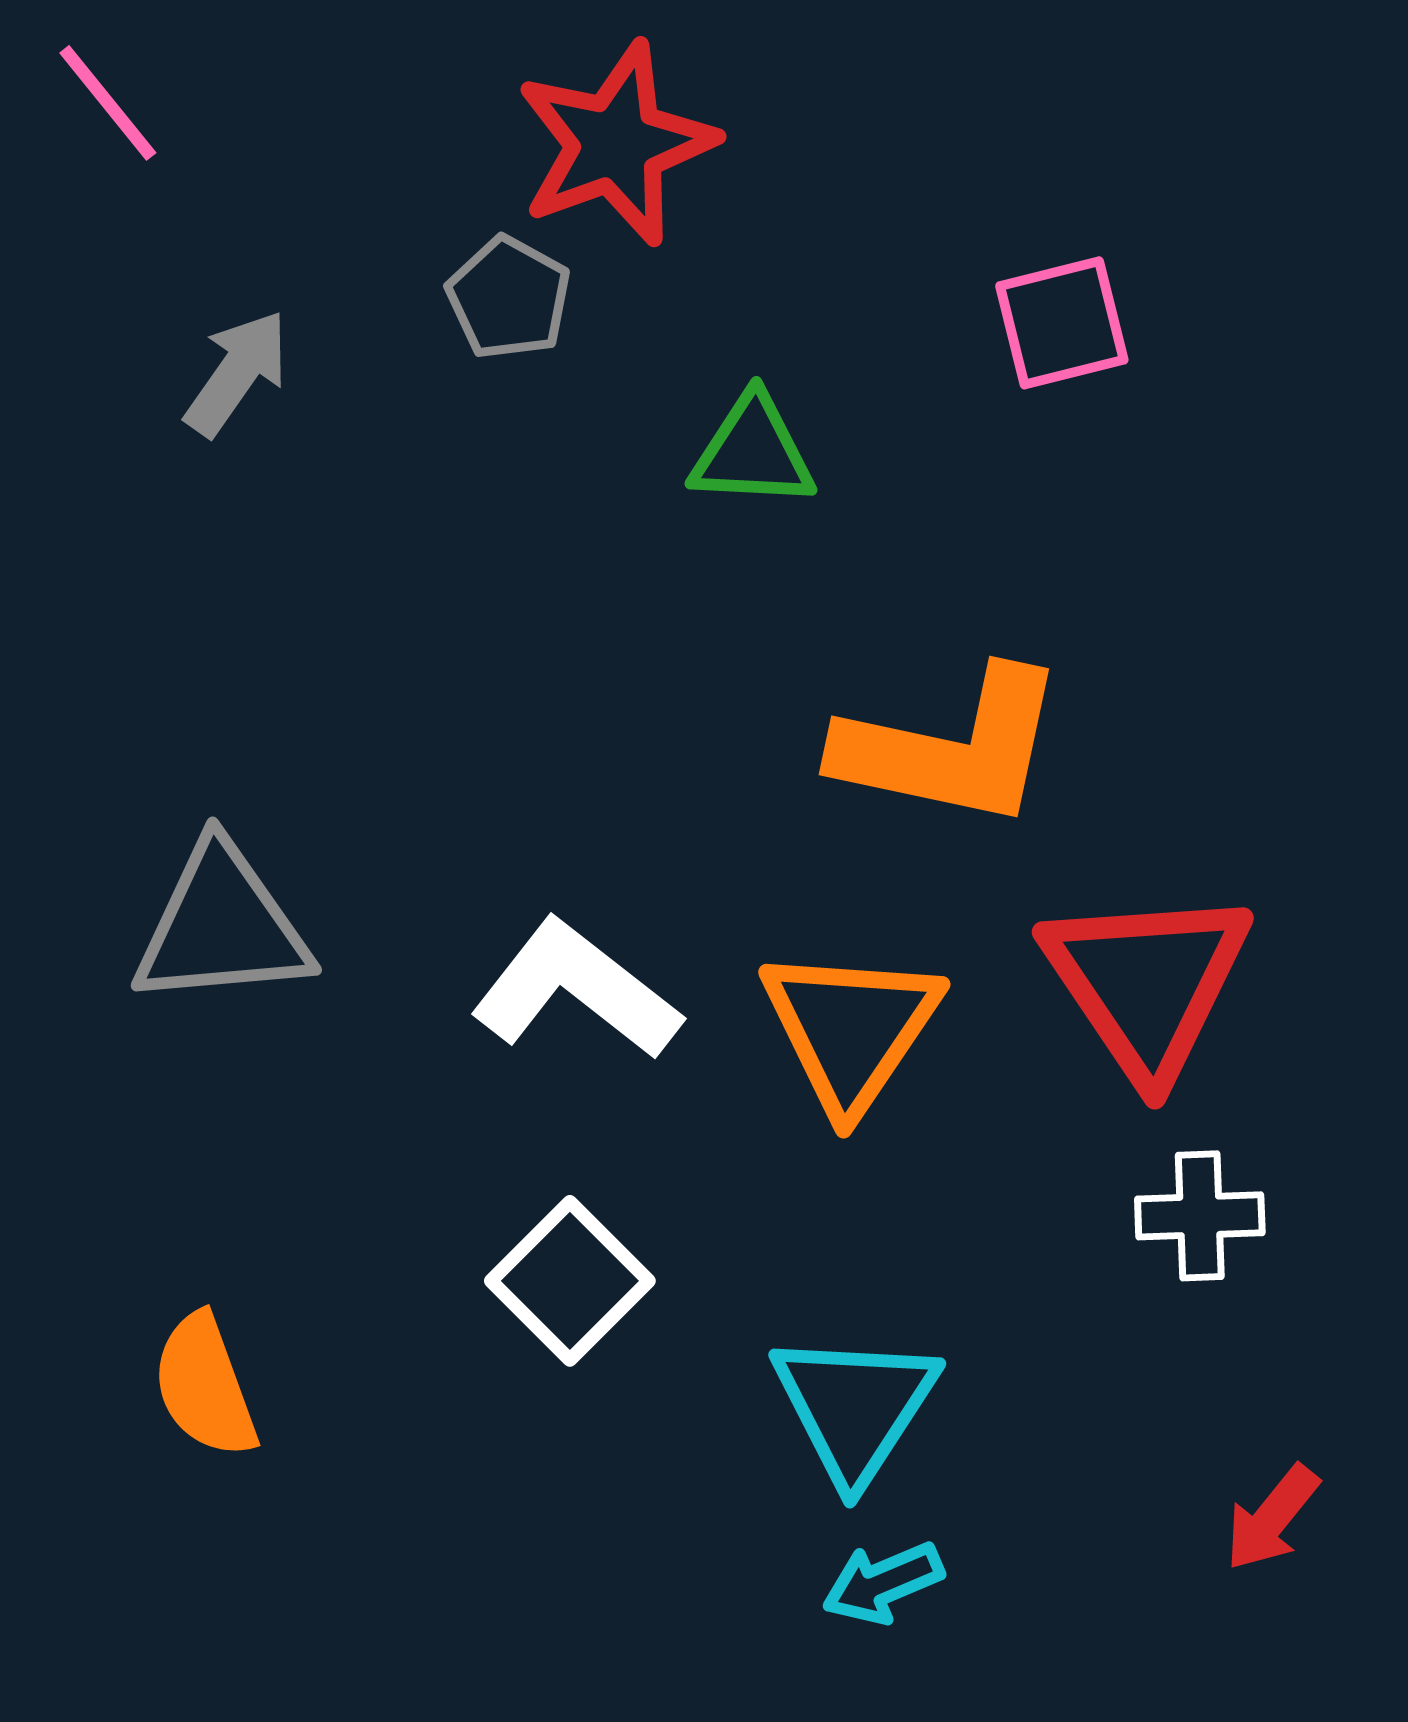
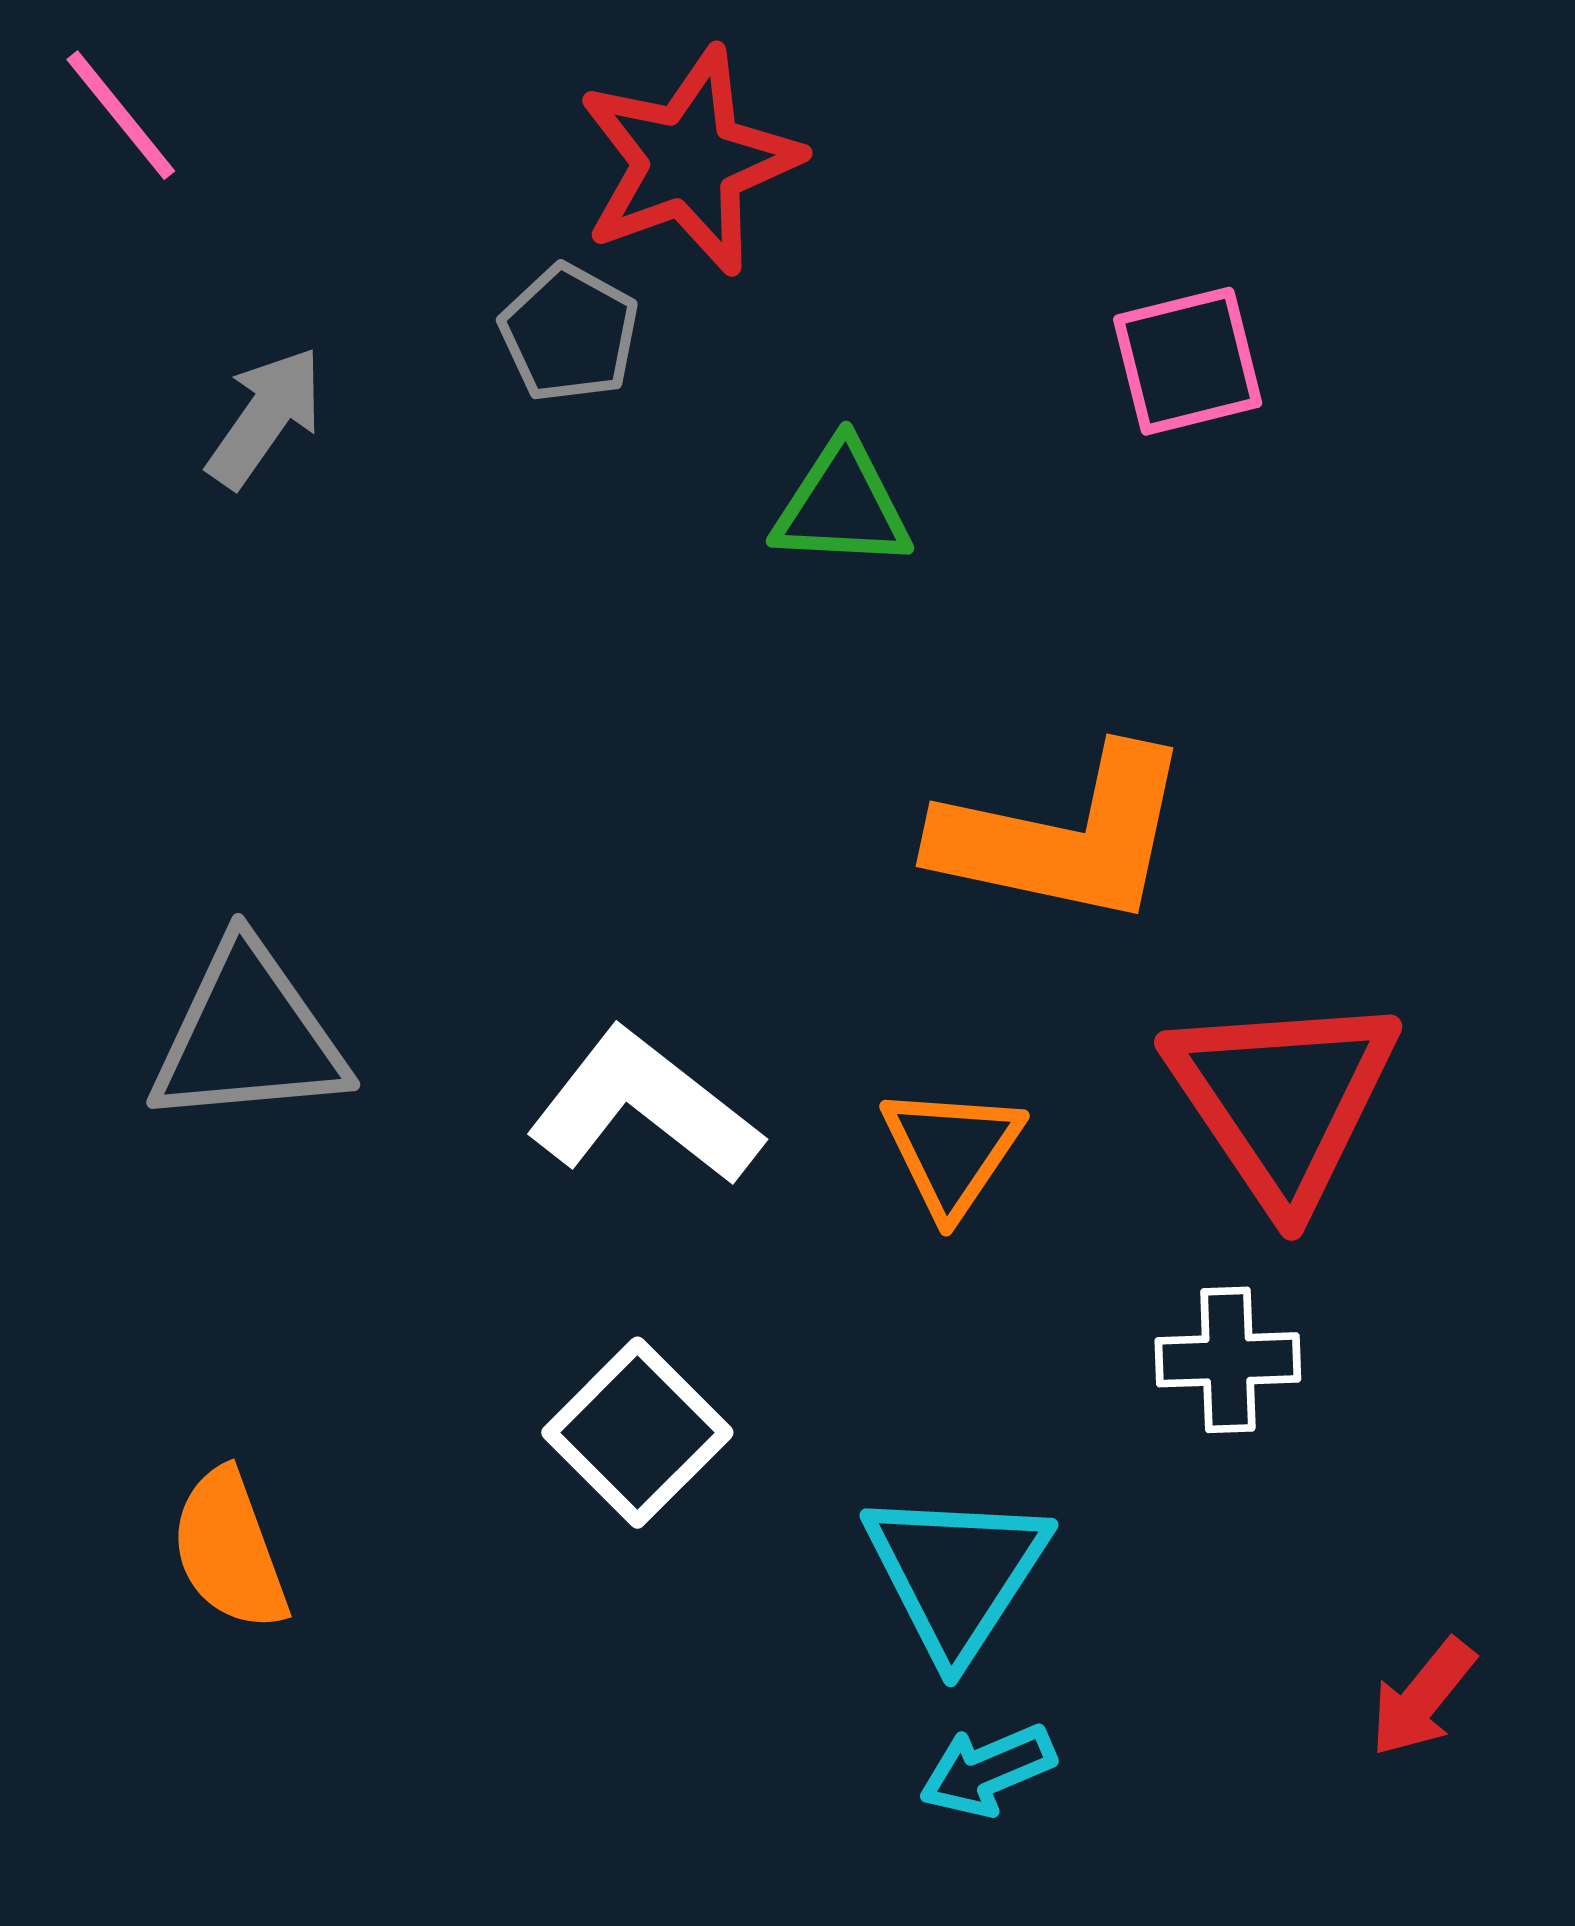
orange triangle: (851, 1029) -> (952, 1151), size x0.7
white cross: (1200, 1216) -> (1228, 1360), moved

